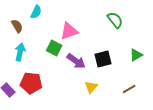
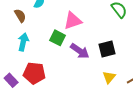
yellow triangle: (91, 87) -> (109, 77), moved

